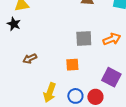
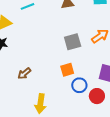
yellow arrow: (50, 93) -> (40, 104), moved
blue circle: (75, 96) -> (79, 85), moved

